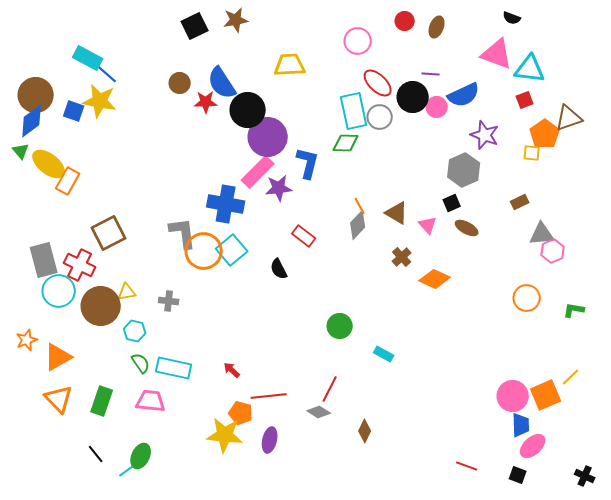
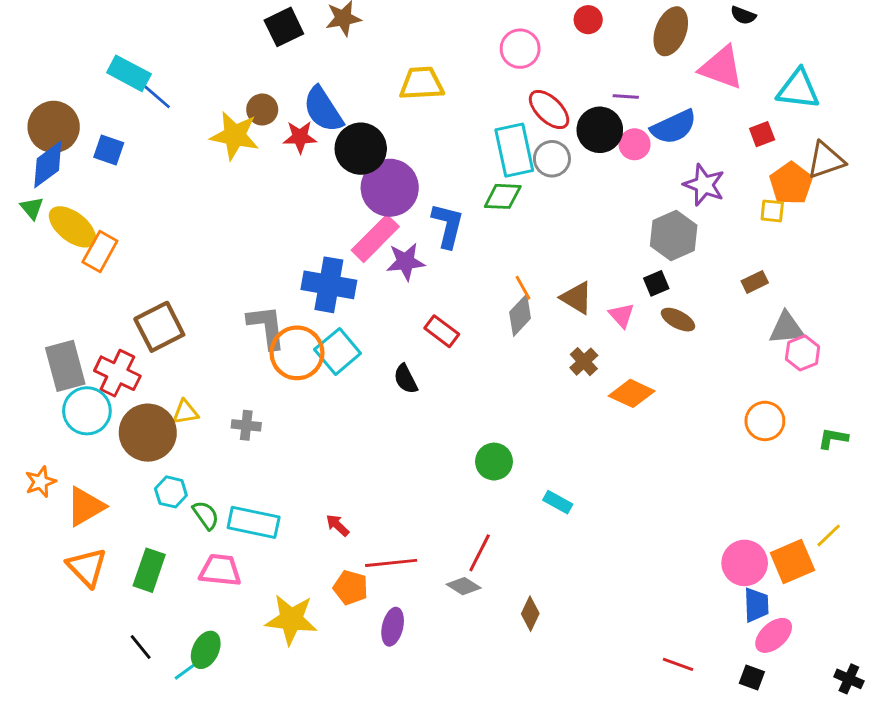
brown ellipse: (437, 27) -> (671, 31), moved, size x1.5
cyan triangle: (530, 69) -> (798, 89), moved
yellow star: (100, 101) -> (235, 136), moved
cyan hexagon: (135, 331) -> (171, 492), moved
yellow star: (225, 435) -> (291, 619), moved

